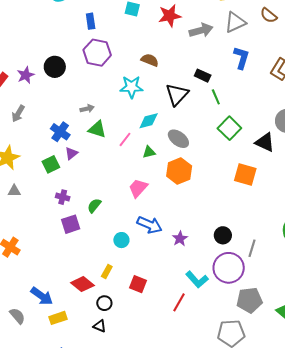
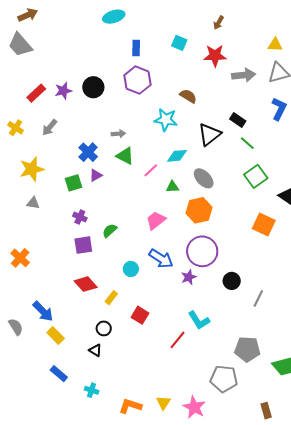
green line: (216, 97) -> (247, 143), turned -35
purple circle: (229, 268) -> (202, 251), moved
red diamond: (82, 284) -> (86, 284), moved
yellow rectangle: (58, 318) -> (56, 336), turned 54

